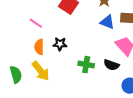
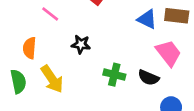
orange semicircle: (39, 47) -> (29, 48), moved

